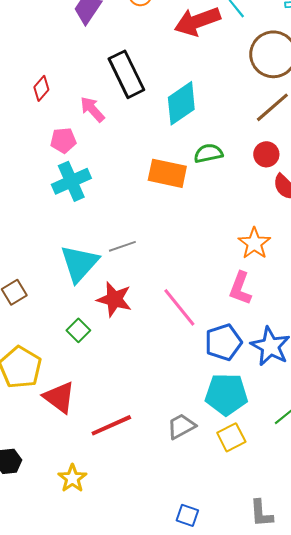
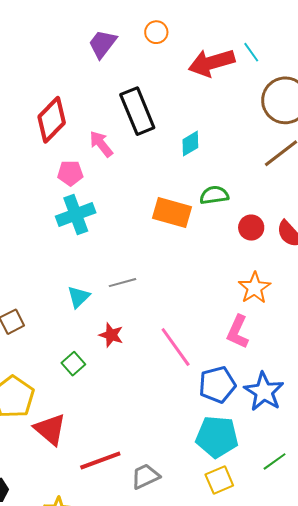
red diamond: (41, 88) -> (52, 120), size x1.8
cyan diamond: (181, 103) -> (190, 144), size x0.6
red circle: (266, 154) -> (251, 228), moved
cyan triangle: (79, 263) -> (79, 297), size x0.6
red star: (114, 299) -> (111, 335), size x0.7
gray trapezoid: (181, 426) -> (145, 476), moved

